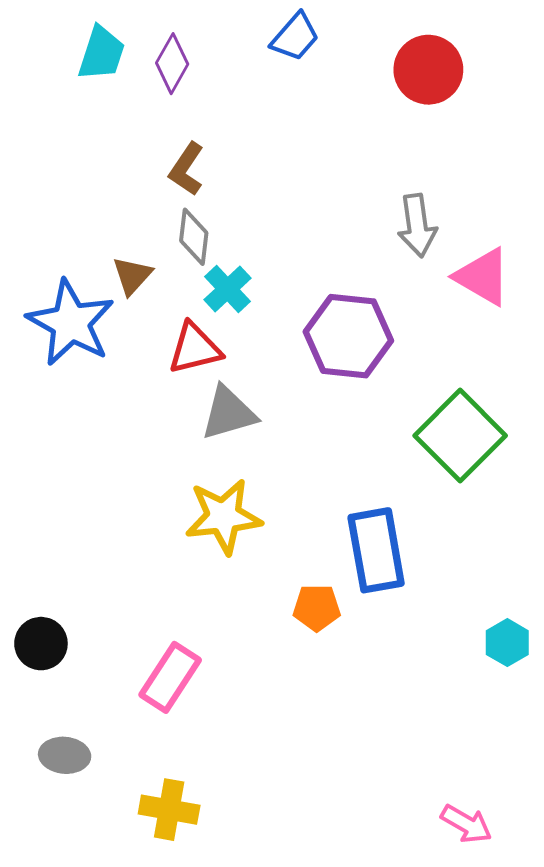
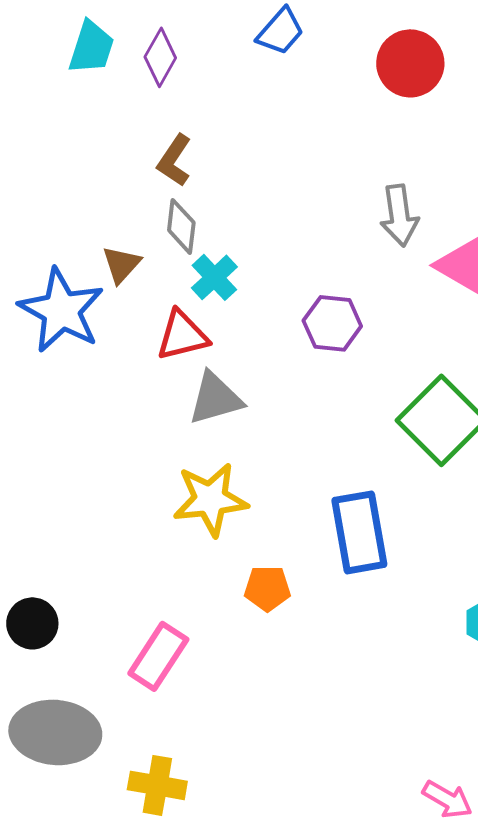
purple hexagon: (348, 336) -> (332, 323), size x0.7
orange pentagon: (317, 608) -> (267, 588), moved
gray ellipse: (65, 755) -> (55, 732), size x1.8

